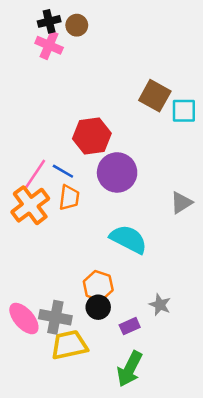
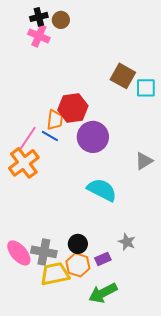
orange trapezoid: (69, 198) -> (55, 120), moved
orange hexagon: (98, 286) -> (78, 265), moved
green arrow: (130, 369) -> (103, 293), turned 36

